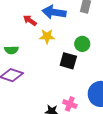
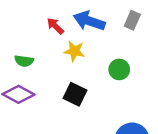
black square: (68, 61) -> (75, 94), moved

